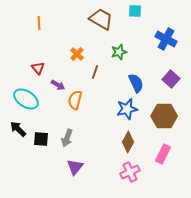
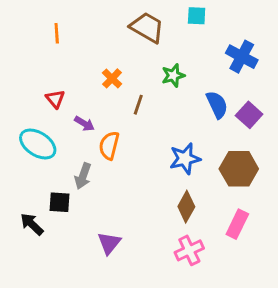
blue semicircle: (136, 83) -> (217, 105), moved
black arrow: (18, 129) -> (32, 224), moved
gray arrow: (67, 138) -> (83, 176), moved

